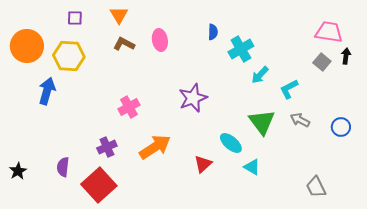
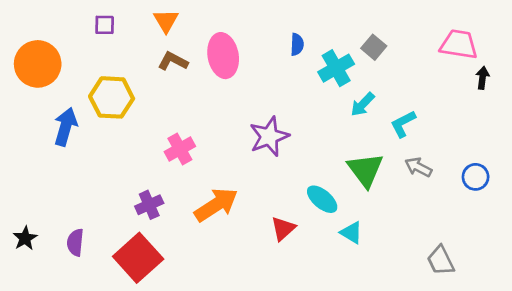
pink ellipse: (160, 40) -> (223, 56), size x1.4
yellow hexagon: (69, 56) -> (112, 97), moved
gray square: (322, 62) -> (374, 47), moved
purple semicircle: (63, 167) -> (75, 242), moved

